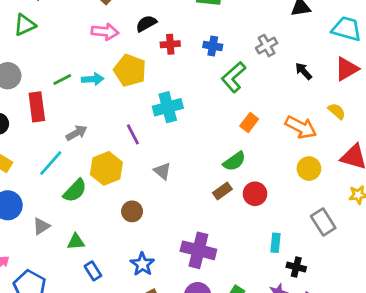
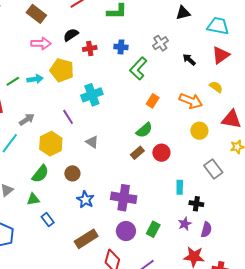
green semicircle: (75, 191) -> (40, 174), moved
blue star: (142, 264) -> (85, 200), moved

